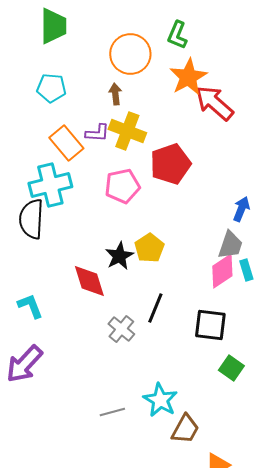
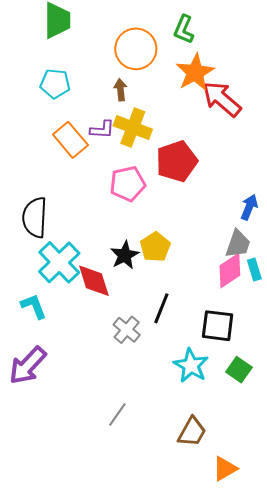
cyan cross: (50, 185) -> (59, 262), moved, turned -30
cyan star: (160, 400) -> (191, 366), moved
gray line: (112, 412) -> (117, 415), turned -40

